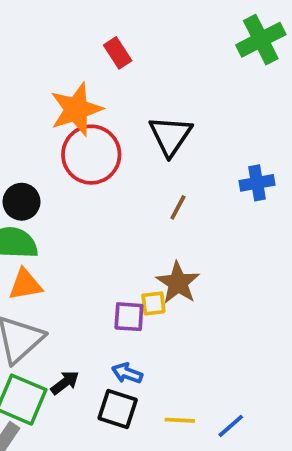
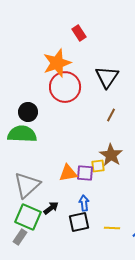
orange triangle: (25, 285) -> (68, 173), moved
blue arrow: (127, 373) -> (84, 203), turned 63
black square: (118, 409) -> (79, 222), turned -30

